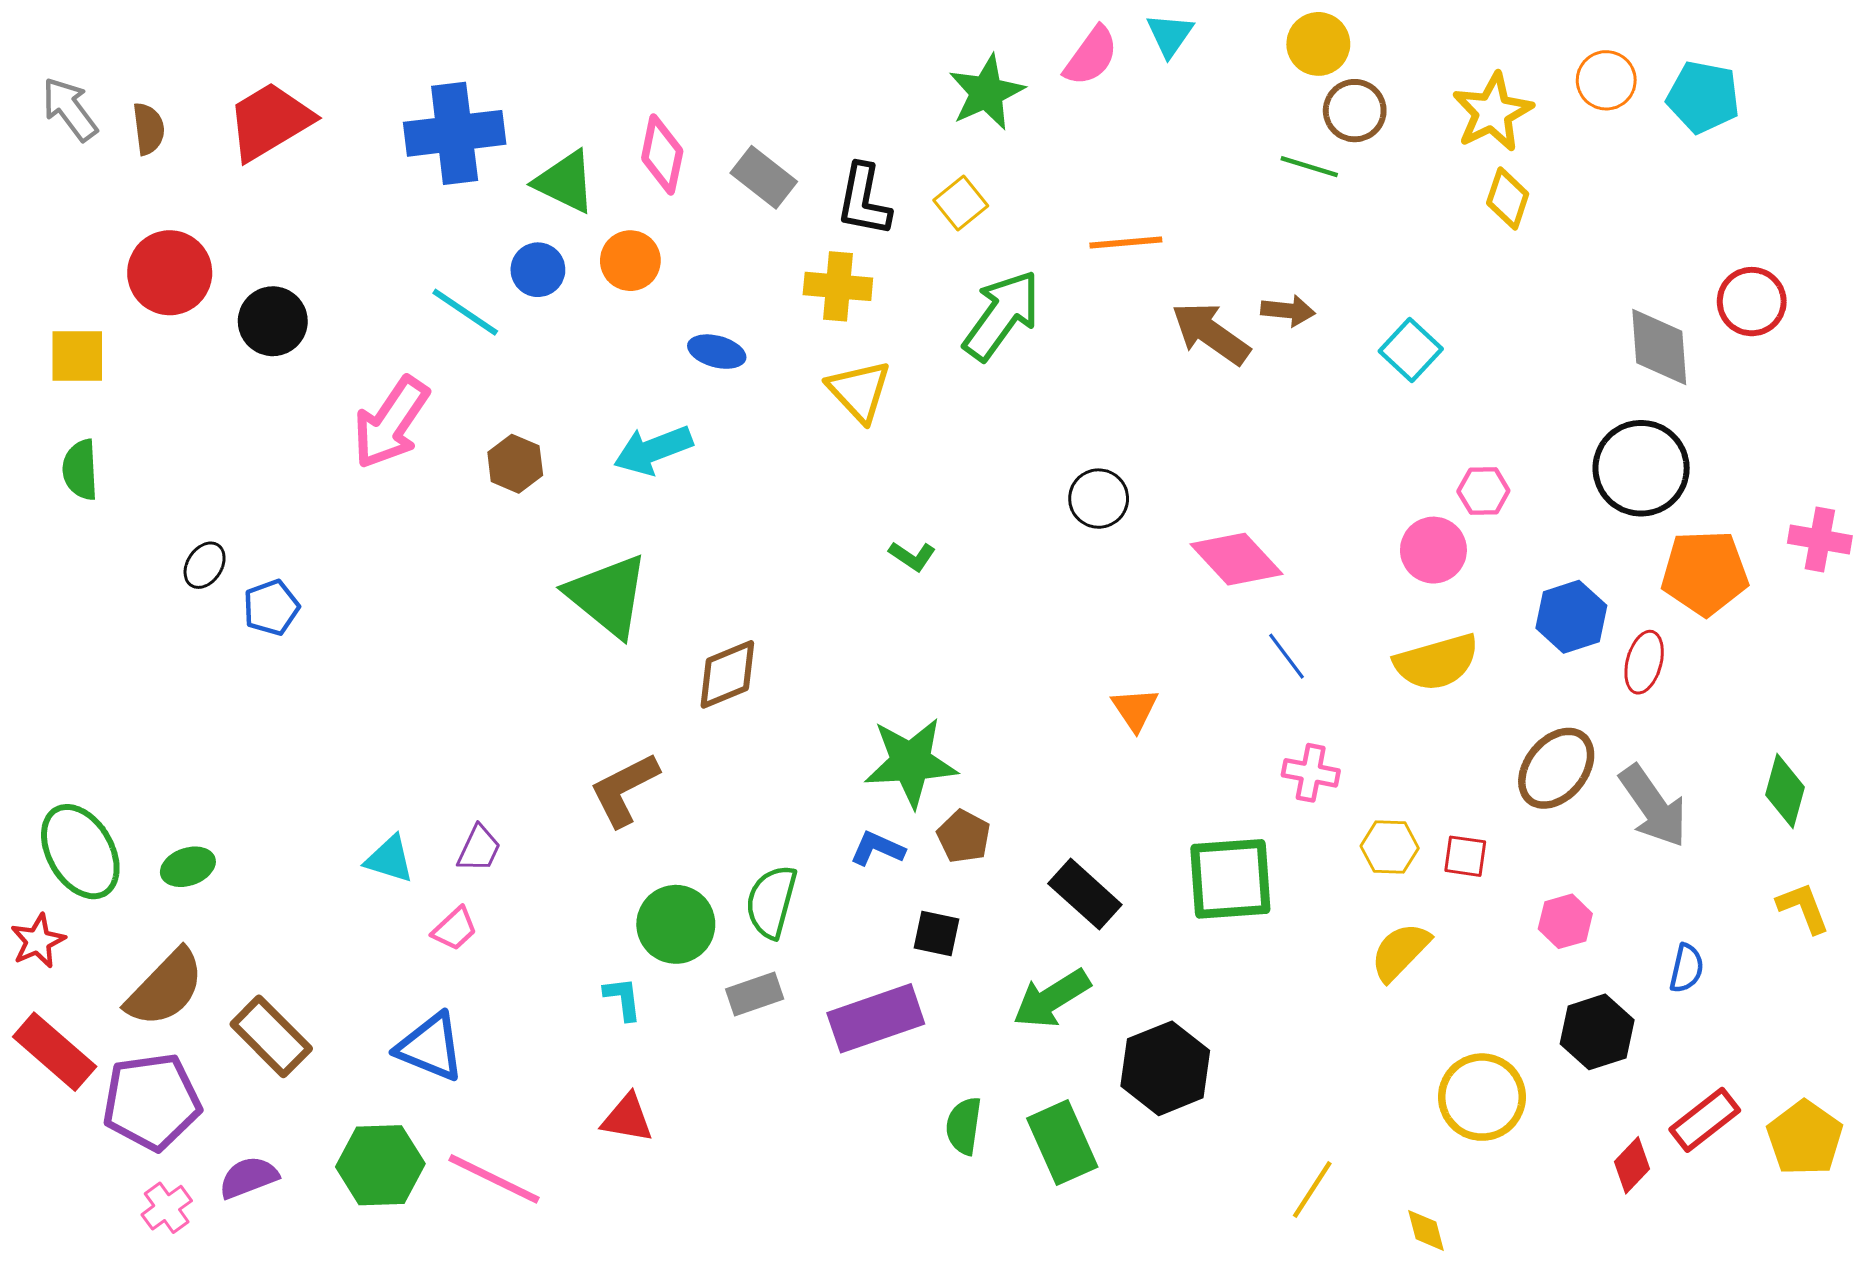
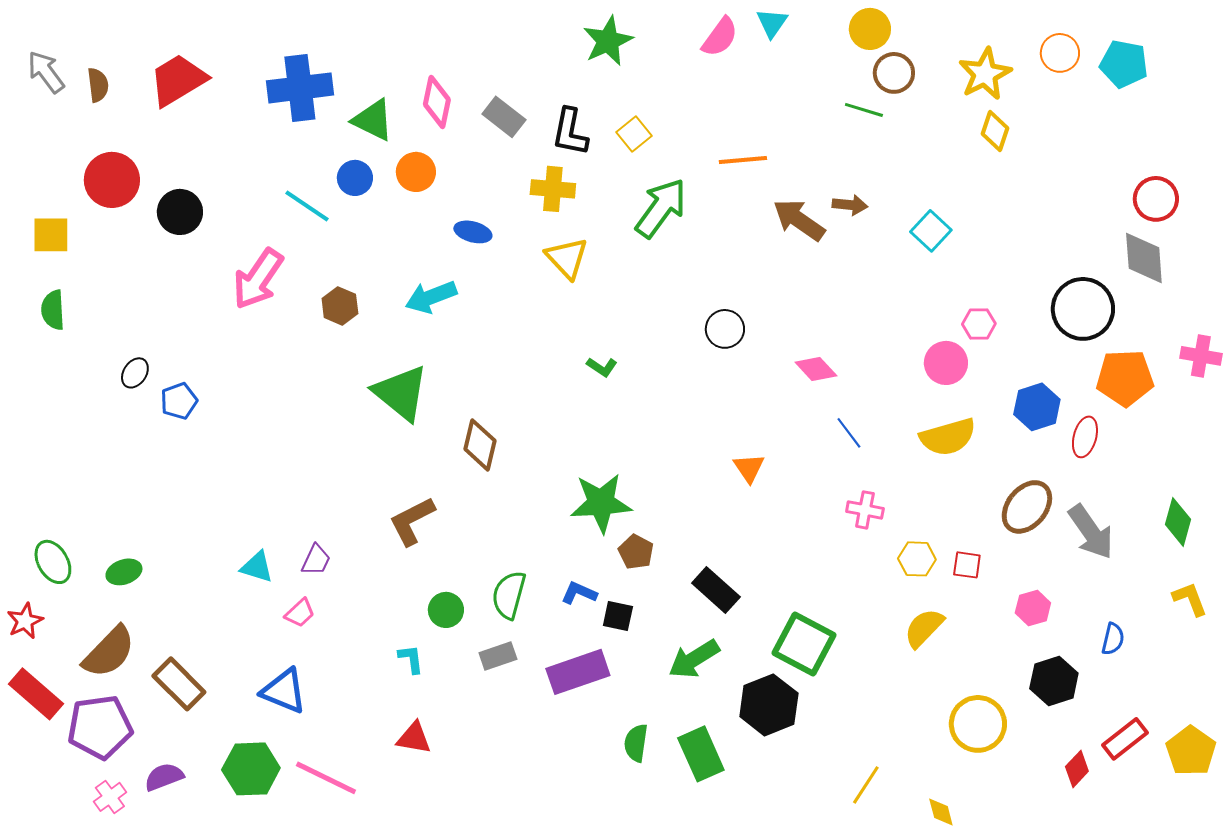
green star: (986, 92) -> (608, 41), moved
gray diamond: (1659, 347) -> (1144, 258), moved
pink diamond: (1236, 559) -> (816, 369), size x0.7
brown diamond: (727, 674) -> (480, 445), turned -54
blue L-shape: (877, 849) -> (579, 593), moved
green ellipse: (80, 852) -> (53, 562), size x0.7
green square: (1230, 879) -> (804, 644), moved, turned 32
green circle: (676, 924) -> (446, 610), size x0.7

